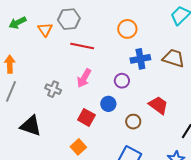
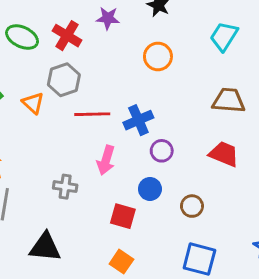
orange circle: (127, 29) -> (158, 56), moved
blue cross: (140, 59) -> (138, 120), moved
red trapezoid: (158, 105) -> (224, 154), moved

